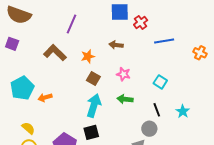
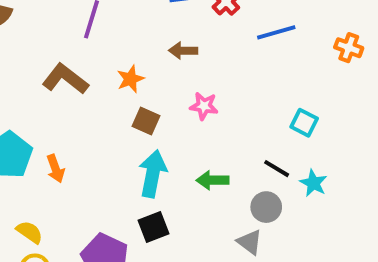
cyan square: (160, 82) -> (304, 123), moved
orange arrow: (45, 97) -> (55, 169), turned -88
green arrow: (125, 99) -> (212, 180), moved
black line: (157, 110) -> (277, 169), turned -32
cyan star: (183, 111) -> (313, 183), moved

